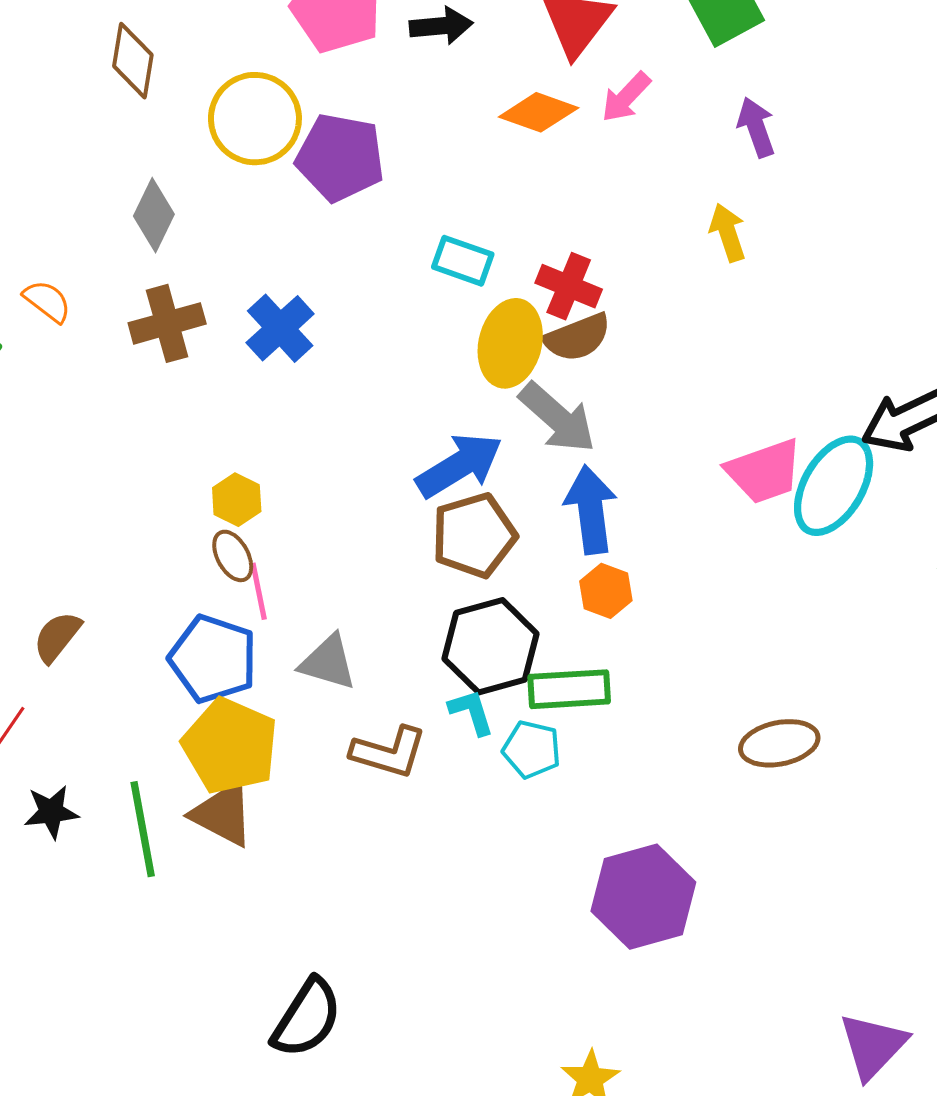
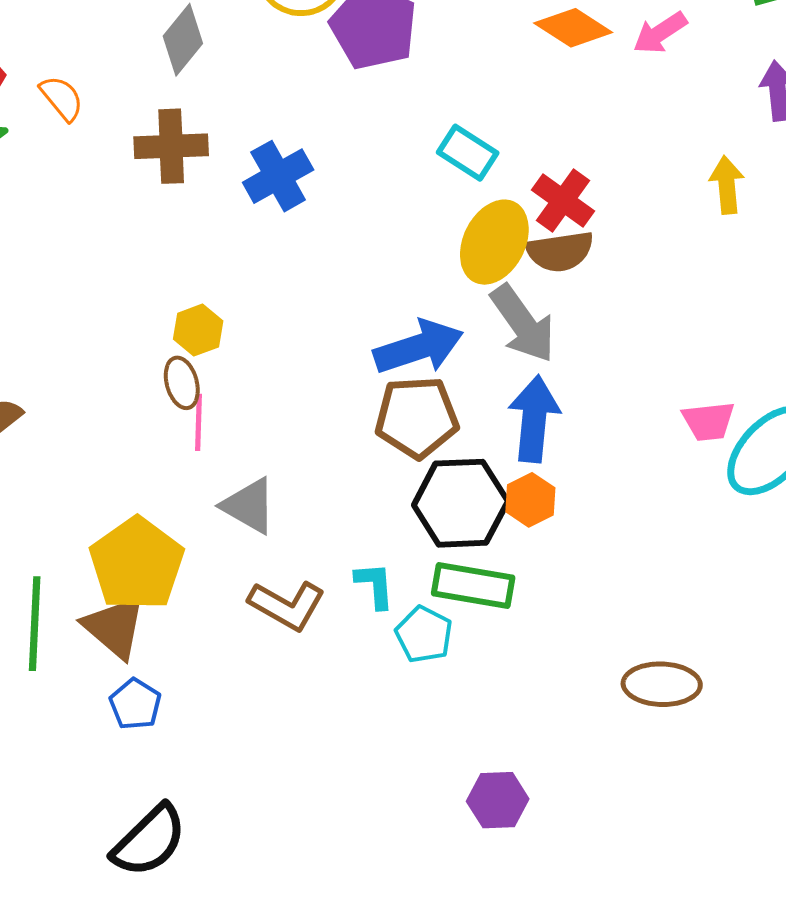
pink trapezoid: (764, 471) -> (708, 421), size x0.7
black hexagon: (491, 646) -> (461, 503), moved
blue pentagon: (213, 659) -> (135, 704), moved, size x0.6
purple hexagon: (643, 897) -> (498, 800), size x0.6

